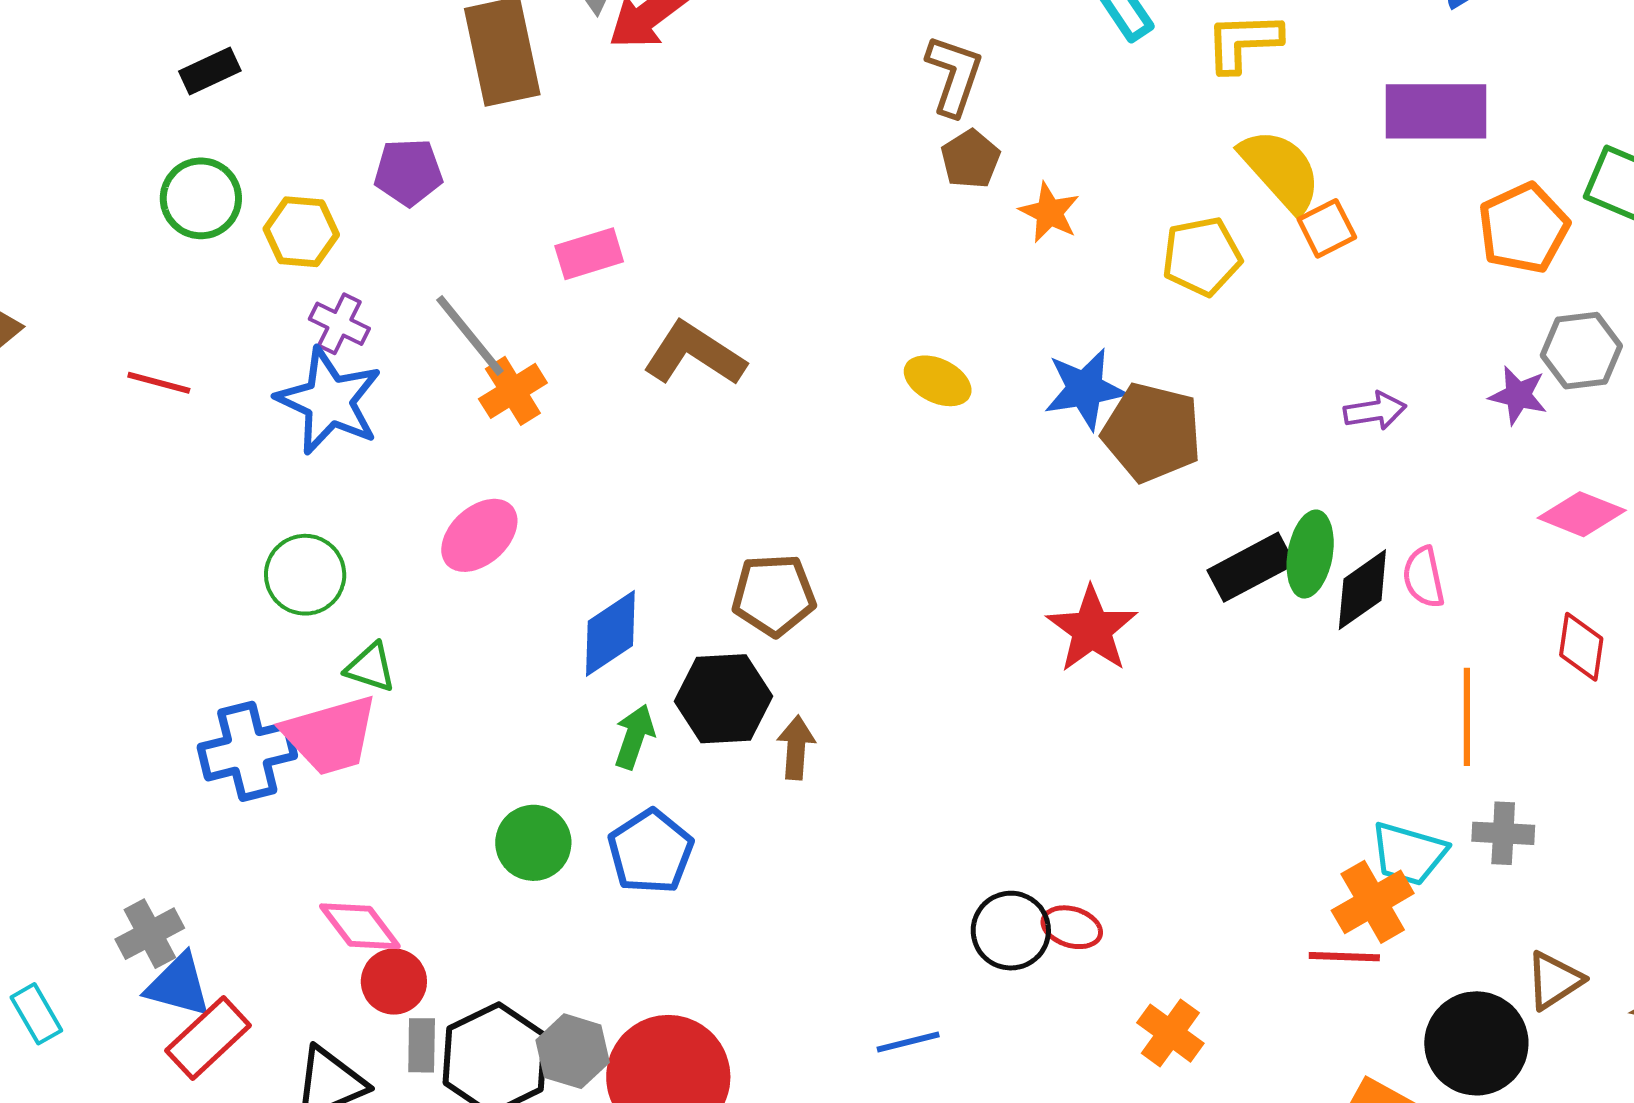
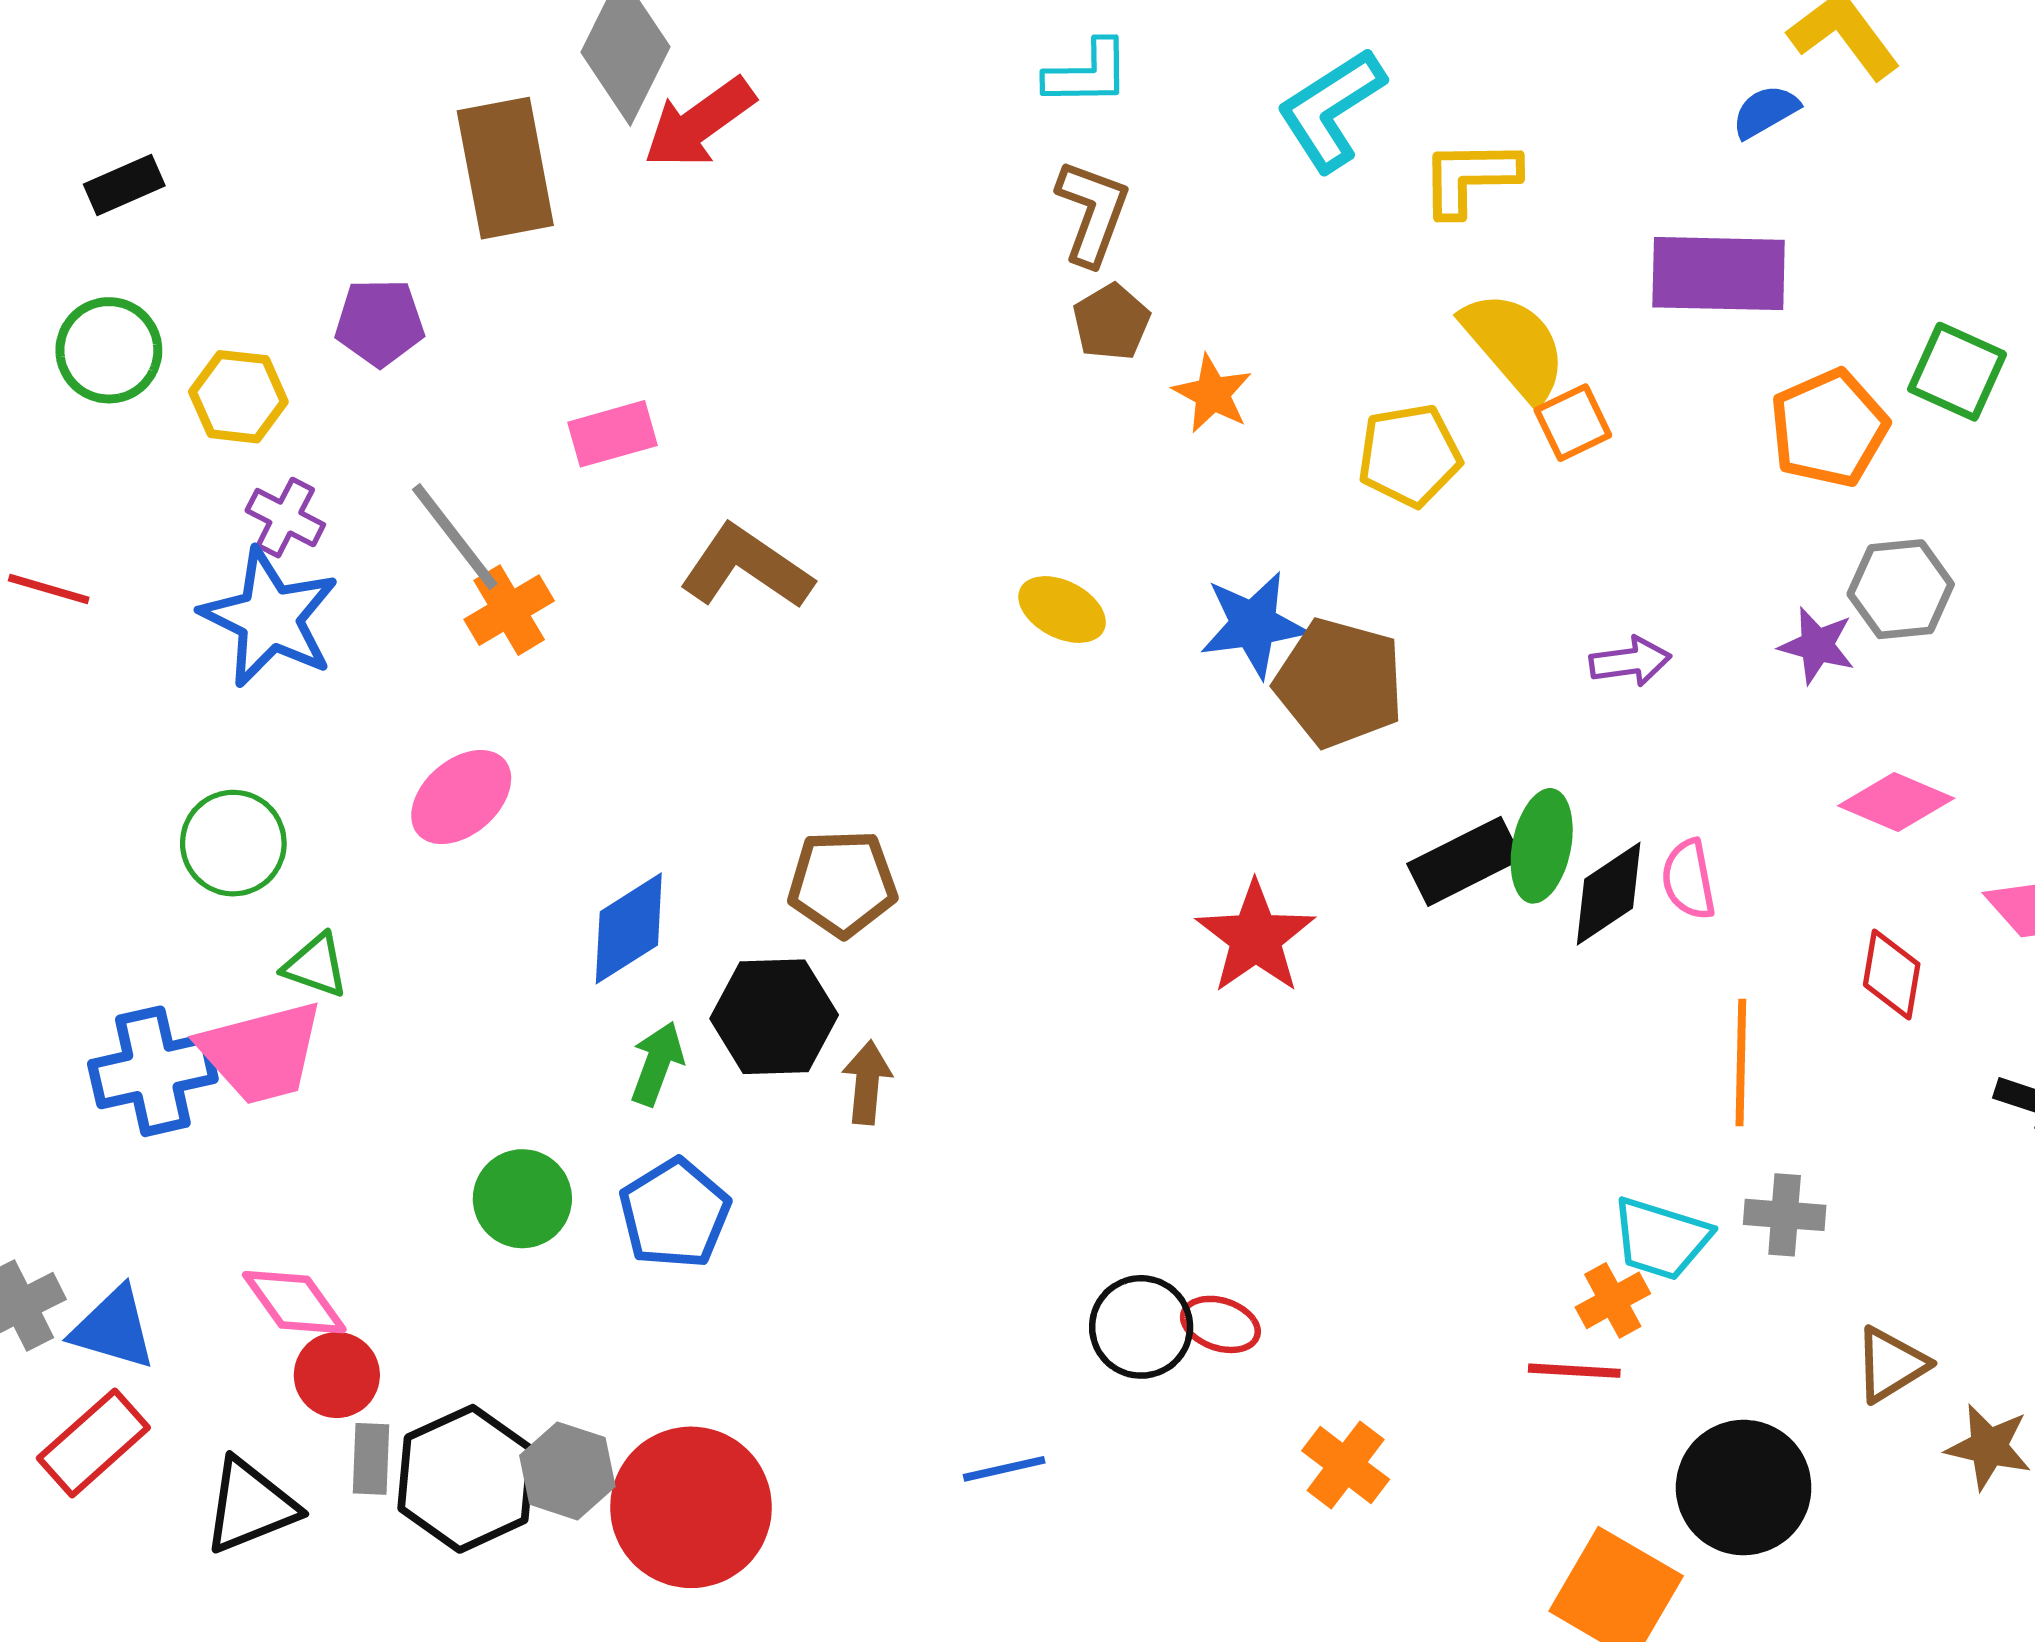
orange cross: (1373, 902) -> (1613, 1300), size x0.7
brown triangle: (1554, 980) -> (1891, 1365), moved
blue triangle: (178, 985) -> (113, 1328), moved

